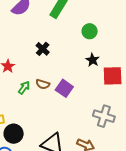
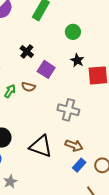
purple square: (64, 88) -> (46, 69), moved
gray cross: (104, 116) -> (68, 110), moved

